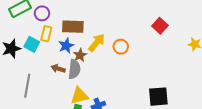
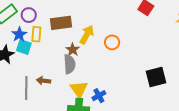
blue star: (66, 46) -> (19, 34), moved
orange circle: (121, 47) -> (112, 42), moved
brown arrow: (58, 69) -> (43, 81), moved
yellow triangle: (79, 96) -> (79, 89), turned -42

